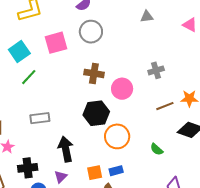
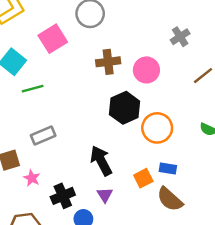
green line: (29, 77) -> (33, 89), turned 48
gray rectangle: (40, 118) -> (43, 135), moved
blue rectangle: (116, 171) -> (168, 169), turned 40

